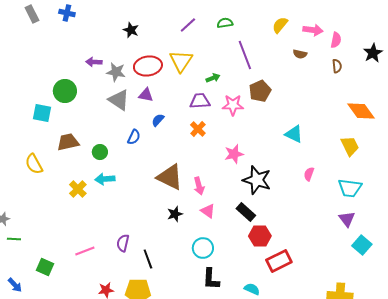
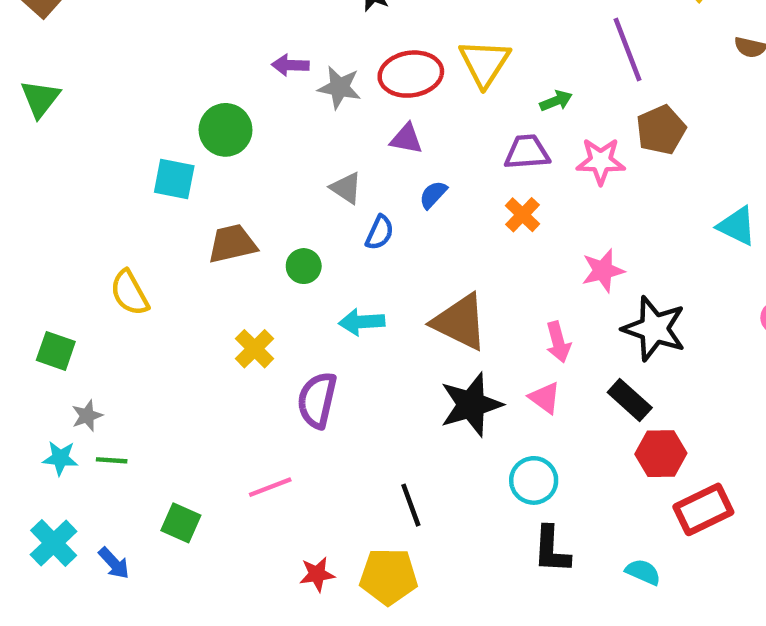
gray triangle: (119, 100) -> (346, 188), moved, size x0.7
yellow semicircle: (34, 164) -> (129, 293), moved
cyan arrow: (105, 179) -> (362, 322), moved
pink arrow: (199, 186) -> (558, 342), moved
black star: (175, 214) -> (471, 405), size x1.8
purple semicircle: (123, 243) -> (317, 400), moved, size x1.4

